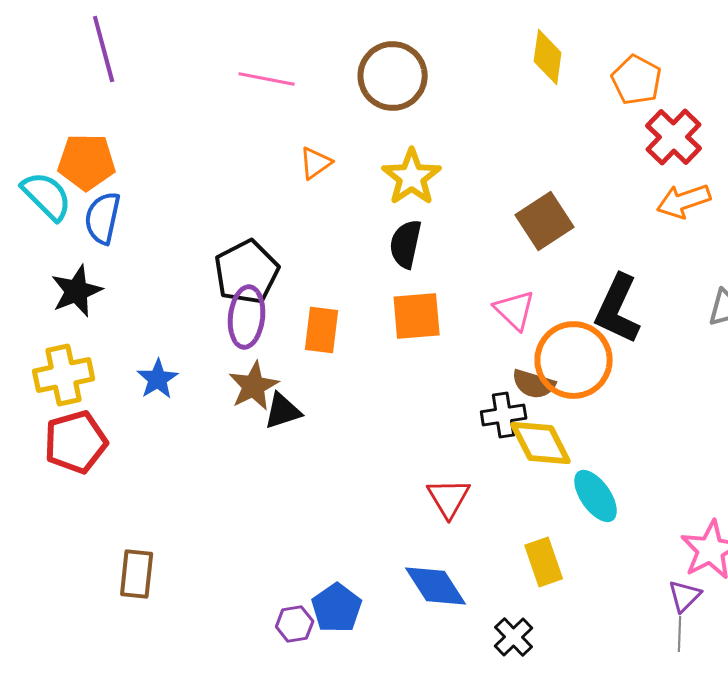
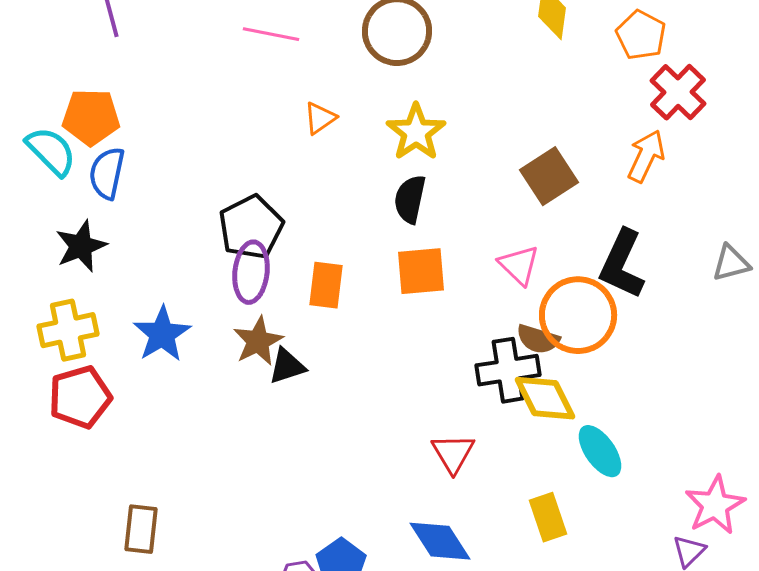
orange arrow: (684, 201) -> (646, 156), moved, turned 134
blue star: (158, 379) -> (162, 334), size x1.4
black cross: (504, 415) -> (508, 370), size x1.4

